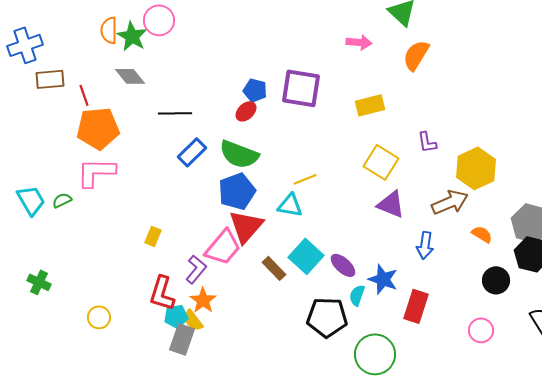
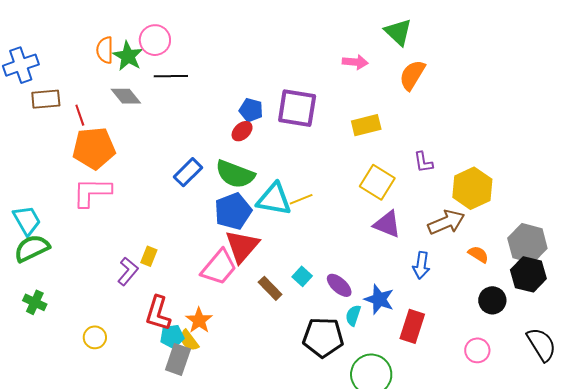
black line: (175, 113) -> (171, 76), moved
green semicircle: (62, 200) -> (32, 248), moved, size x1.8
cyan triangle: (290, 205) -> (274, 199), moved, size x1.4
cyan square: (306, 256) -> (302, 276), size x0.6
purple L-shape: (196, 269) -> (128, 271), moved

